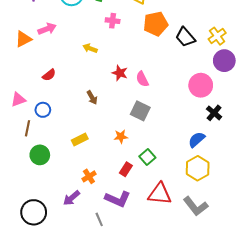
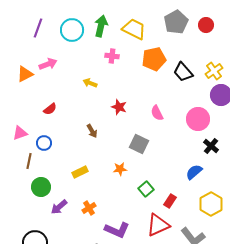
pink semicircle: (142, 79) -> (157, 113), moved
yellow hexagon: (198, 168) -> (211, 204), moved
red rectangle: (126, 169) -> (170, 201), moved
red triangle: (160, 194) -> (158, 225), turned -30
purple arrow: (72, 198) -> (59, 207), moved

